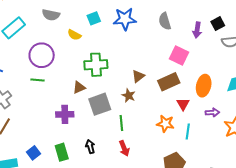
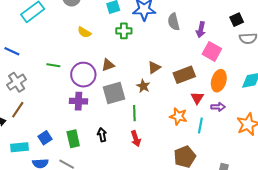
gray semicircle: (165, 21) -> (174, 22), moved
purple arrow: (197, 30) -> (201, 30), moved
yellow semicircle: (74, 35) -> (84, 32), moved
purple circle: (42, 55) -> (83, 75), moved
pink square: (179, 56) -> (212, 51), moved
green cross: (96, 65) -> (124, 31), moved, size x0.7
brown triangle: (79, 87) -> (108, 65), moved
purple arrow: (212, 112) -> (218, 107), moved

